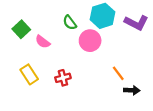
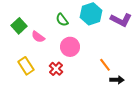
pink circle: (90, 41) -> (70, 47), moved
red cross: (63, 78) -> (56, 69), turned -32

